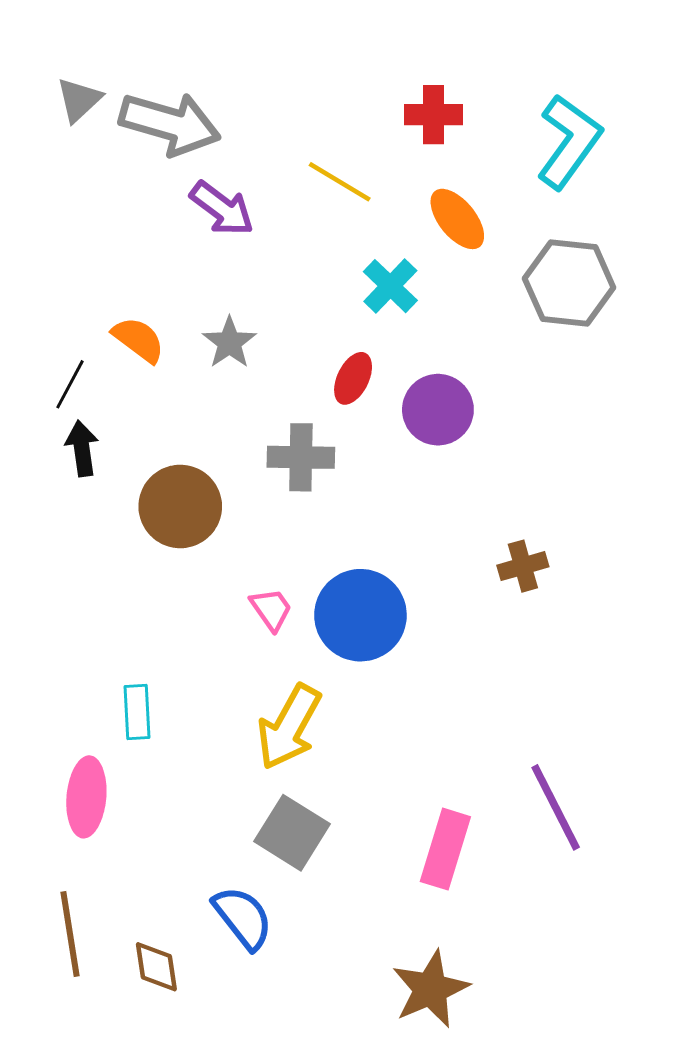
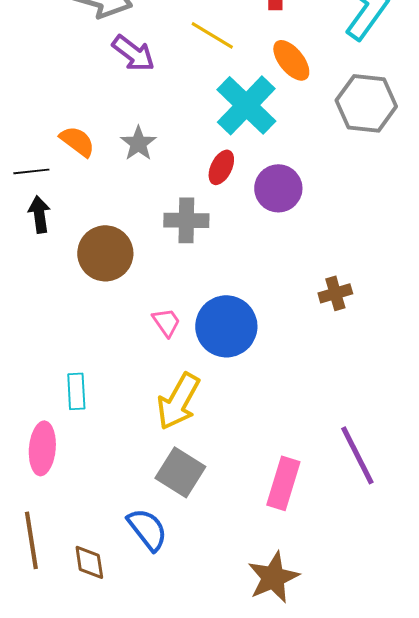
cyan cross: (390, 286) -> (246, 105), size x1.6
black line: (70, 384) -> (31, 171), turned 56

